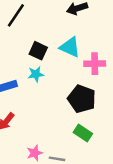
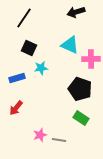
black square: (38, 51) -> (29, 48), moved

